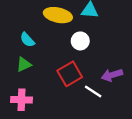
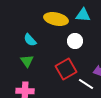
green triangle: (24, 64) -> (27, 61), turned -40

